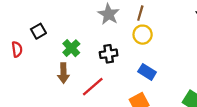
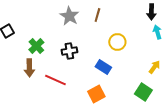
yellow circle: (143, 35) -> (117, 42), moved
red line: (93, 87) -> (55, 80), turned 65

